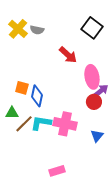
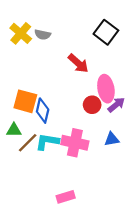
orange square: (22, 88) -> (25, 101), size x1.5
red circle: (94, 102) -> (92, 105), moved
blue triangle: (97, 136) -> (112, 139), moved, turned 40

